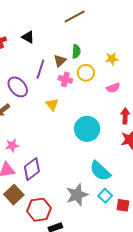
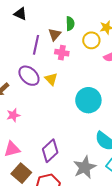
yellow circle: (86, 73) -> (91, 40), moved
purple ellipse: (18, 87) -> (29, 76), moved
pink star: (12, 146) -> (13, 115), moved
purple diamond: (32, 169) -> (50, 151), moved

